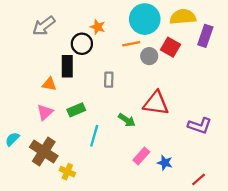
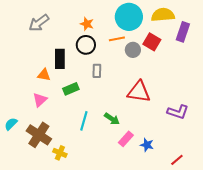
black circle: (82, 44) -> (86, 45), moved
green rectangle: (76, 110) -> (71, 89), moved
green arrow: (127, 120) -> (112, 119), moved

